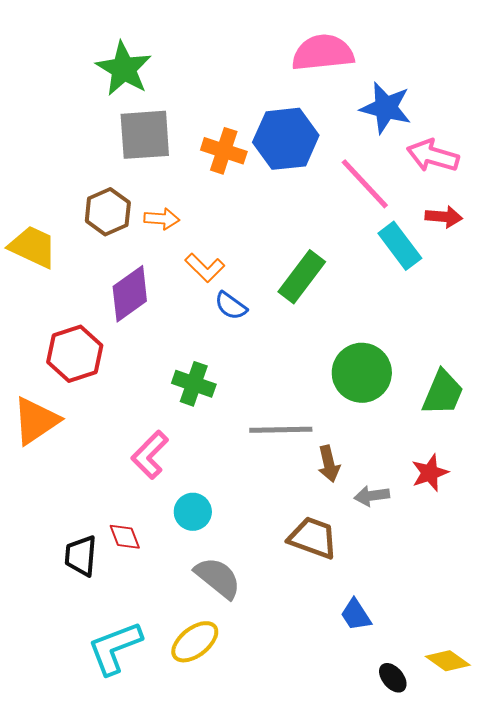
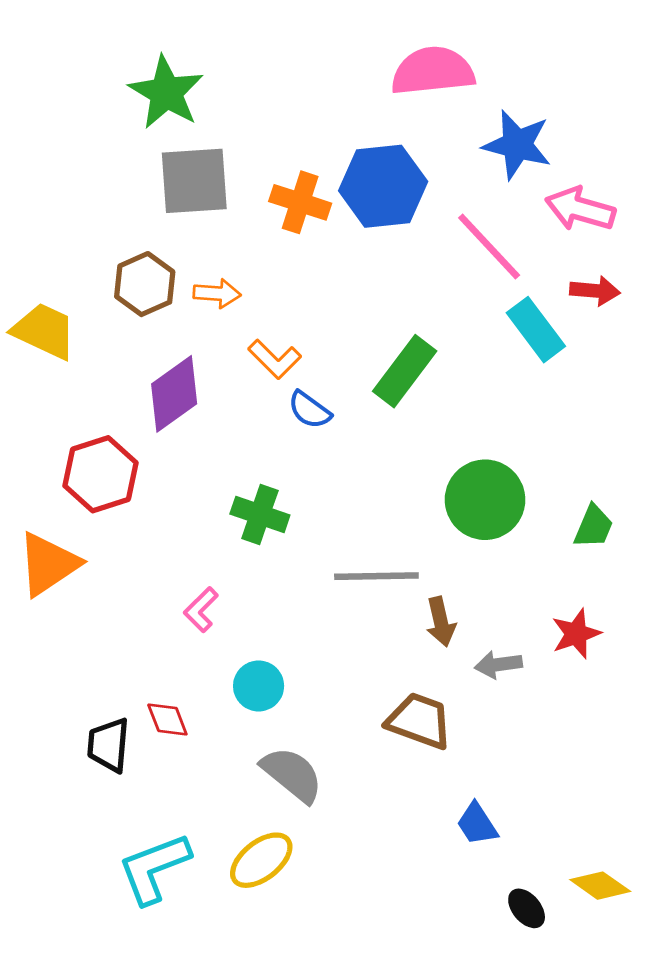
green trapezoid: (443, 393) -> (594, 527), size x0.7
pink L-shape: (150, 455) -> (201, 610), size x0.7

